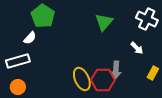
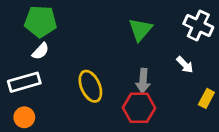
green pentagon: (43, 16) -> (40, 21), moved, turned -30
gray arrow: (116, 70) -> (143, 81), moved
yellow ellipse: (82, 79) -> (90, 86), moved

